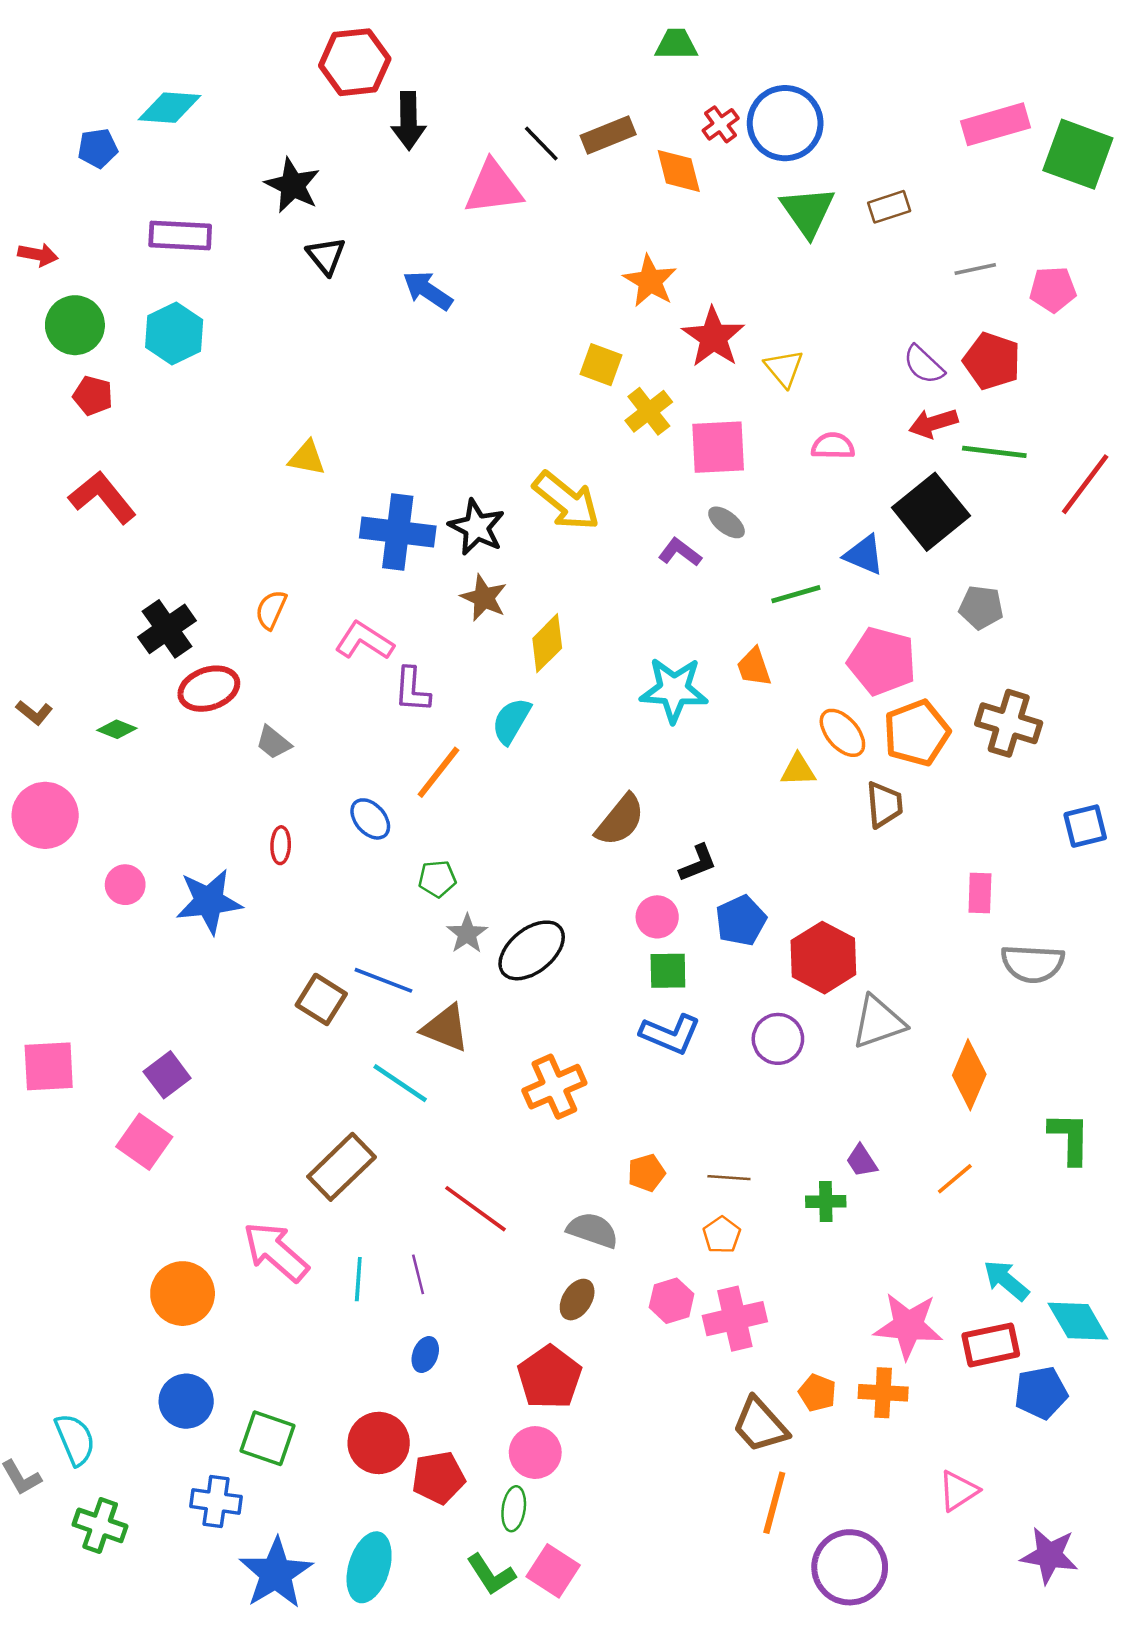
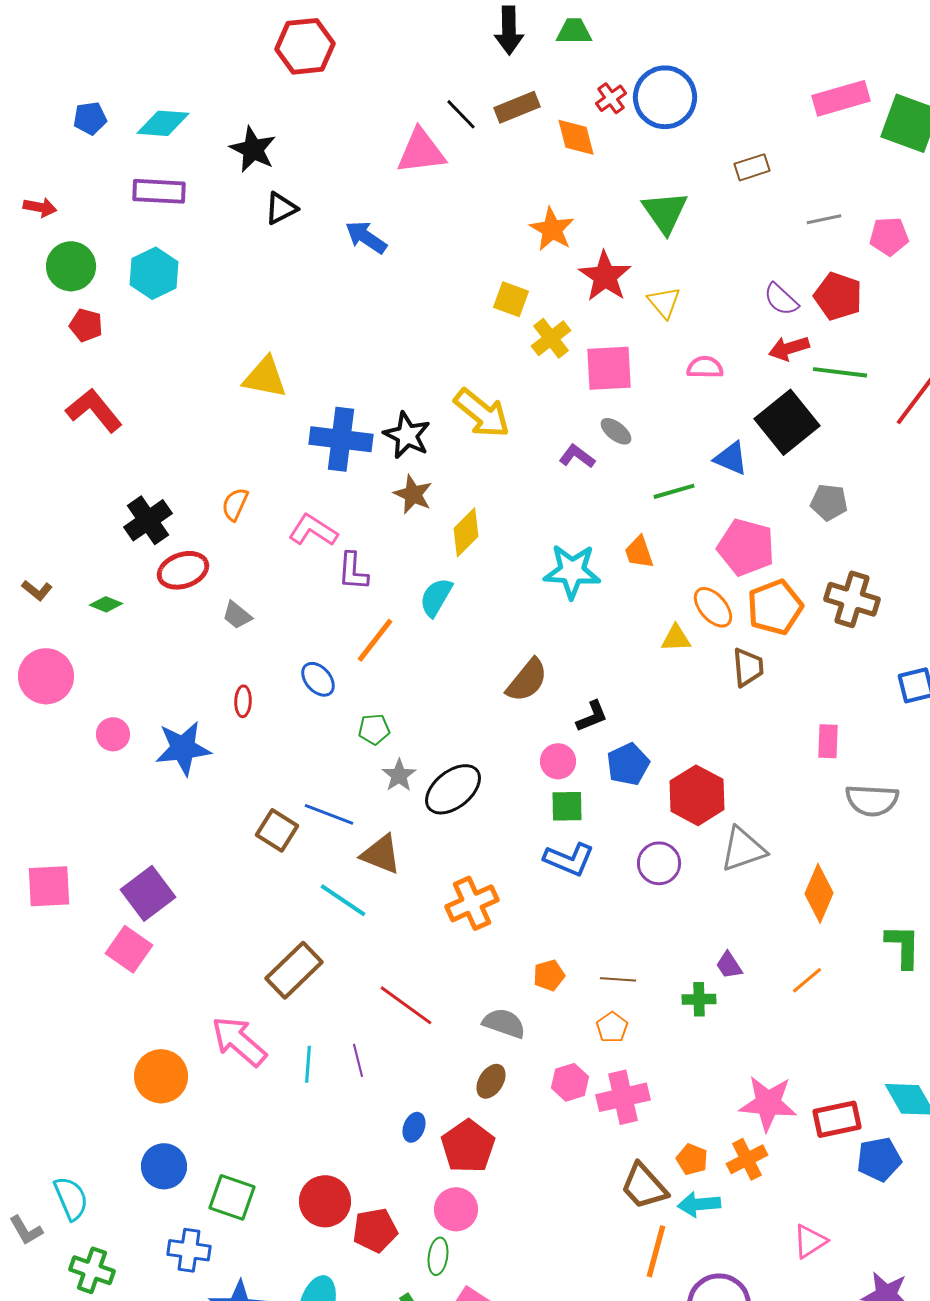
cyan diamond: (169, 108) -> (163, 123), moved
black arrow: (409, 121) -> (509, 30), moved
green triangle: (808, 212) -> (665, 212), moved
black triangle: (326, 256) -> (281, 208), turned 42
yellow triangle: (307, 458) -> (265, 377), size x1.4
purple square: (167, 1075) -> (148, 893), size x1.4
cyan arrow: (1006, 1280) -> (699, 1204), moved, turned -45
blue ellipse: (425, 1355) -> (414, 1127), moved
orange cross: (883, 1393) -> (747, 1159), turned -30

